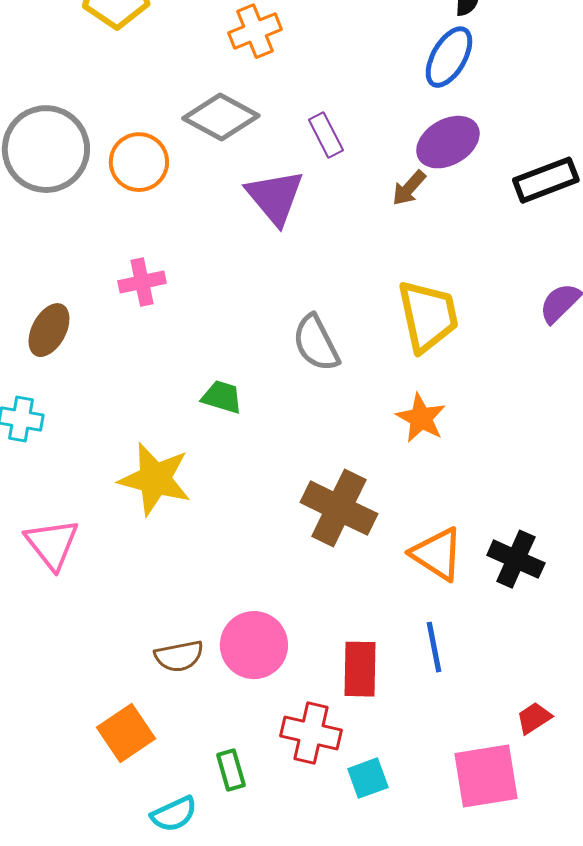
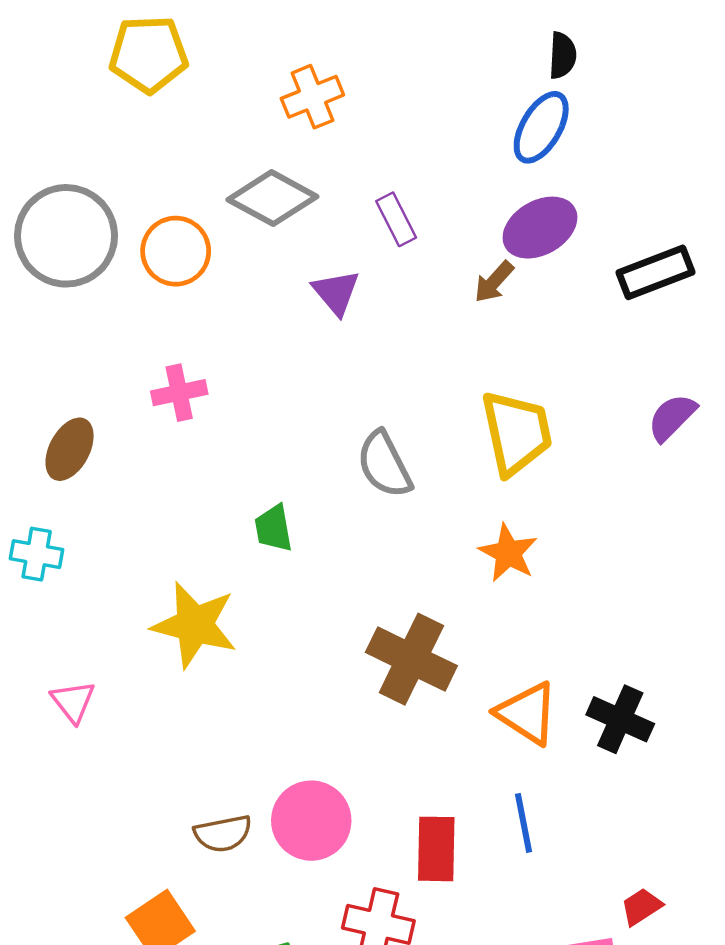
purple triangle: (275, 197) -> (336, 292), size x0.7
green trapezoid: (222, 397) -> (274, 528), turned -117
pink triangle: (52, 544) -> (73, 702), size x0.7

